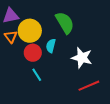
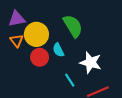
cyan semicircle: (51, 46) -> (58, 50), turned -40
cyan line: (37, 75) -> (70, 80), moved

